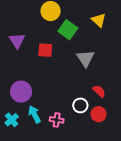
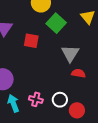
red semicircle: (99, 91) -> (78, 73), moved, turned -40
pink cross: (57, 120) -> (36, 99), moved

